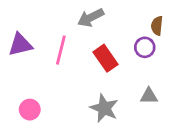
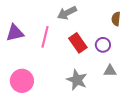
purple circle: (145, 47) -> (103, 45), moved
pink circle: (30, 110) -> (22, 81), size x1.5

